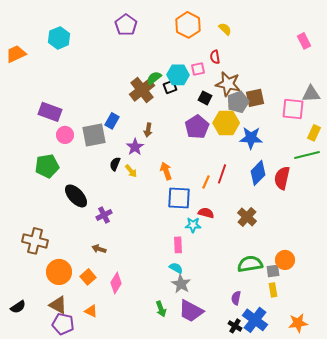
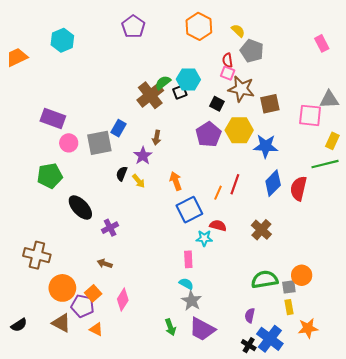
pink square: (198, 69) -> (228, 73), moved, turned 32
gray pentagon: (238, 102) -> (252, 51), moved, turned -30
blue square: (179, 198) -> (189, 210), turned -30
orange star: (298, 323) -> (308, 328), moved
purple pentagon: (63, 324) -> (82, 306), moved

